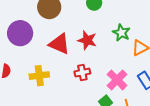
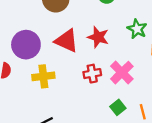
purple circle: (20, 33) -> (26, 45), moved
pink cross: (117, 80) -> (122, 73), moved

